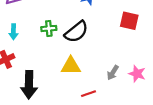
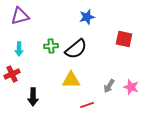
black arrow: (29, 85) -> (33, 97), size x0.7

